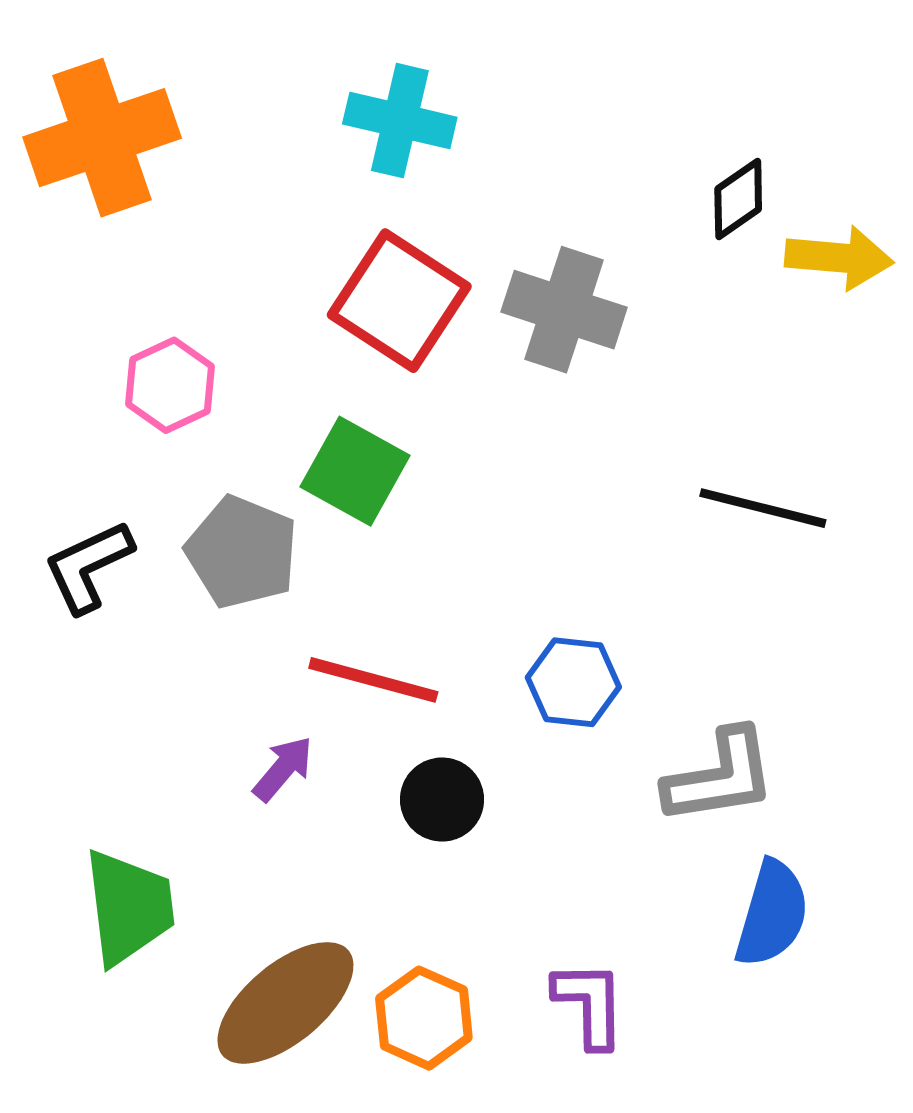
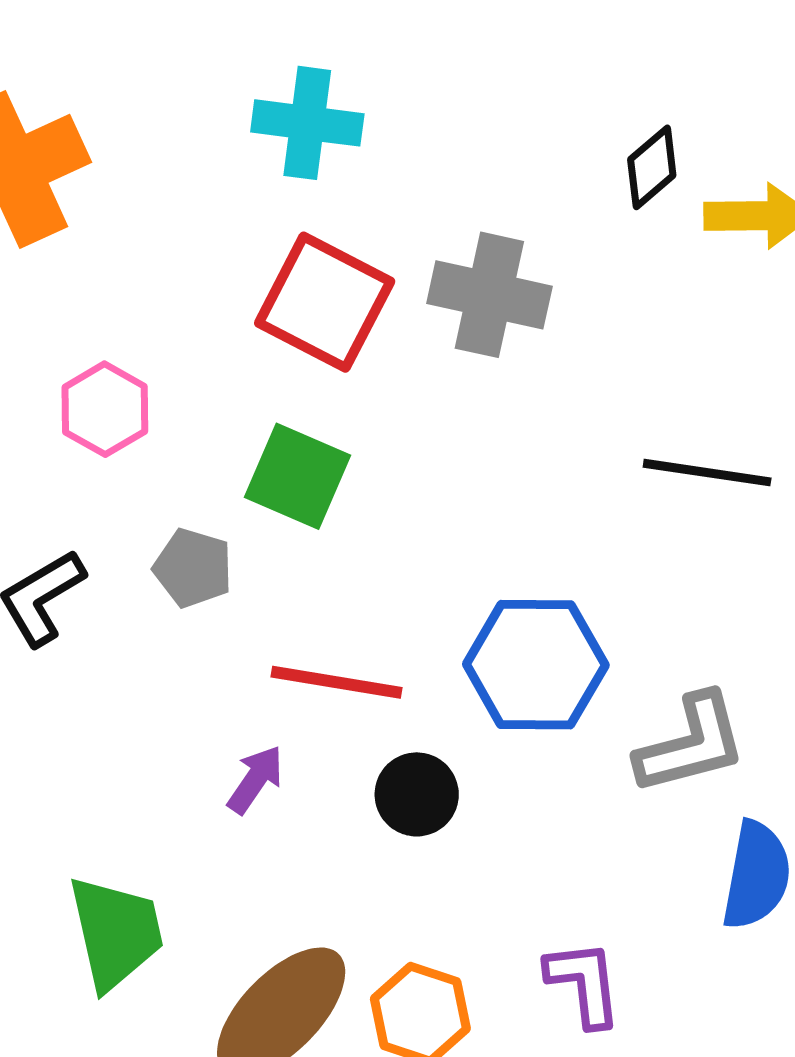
gray pentagon: (242, 552) -> (193, 568), size x0.7
blue hexagon: (573, 682) -> (536, 665), size x1.5

